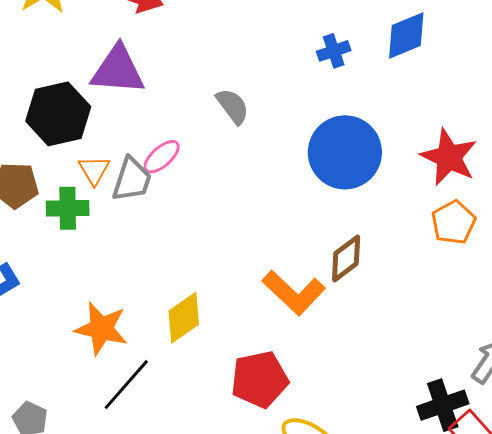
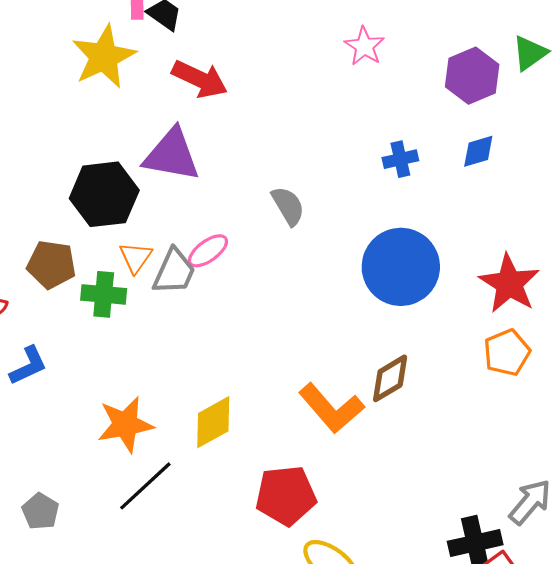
blue diamond: (406, 36) -> (478, 151), size x0.7
orange star: (101, 329) -> (125, 424), turned -30

